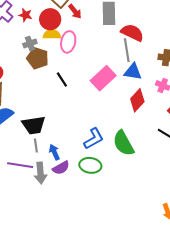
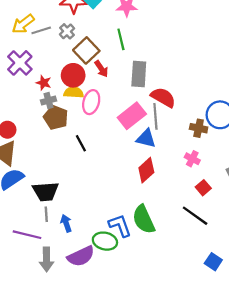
red star: (25, 15) -> (44, 83), moved
blue triangle: (133, 72) -> (146, 138), moved
pink rectangle: (103, 78) -> (132, 116), moved
red diamond: (137, 100) -> (146, 170), moved
blue L-shape: (94, 139) -> (120, 226), moved, turned -85
purple semicircle: (61, 168) -> (81, 256), moved, size x1.4
gray arrow: (40, 173) -> (46, 259), moved

